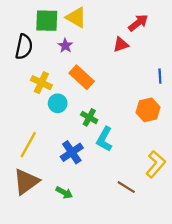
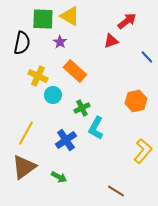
blue line: (160, 76) -> (147, 57), moved, turned -40
green cross: (89, 117) -> (82, 108), turned 35
brown line: (126, 187) -> (116, 191), moved

